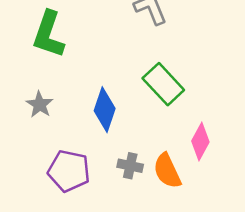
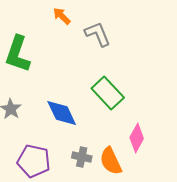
blue diamond: (105, 110) -> (62, 113), turned -44

